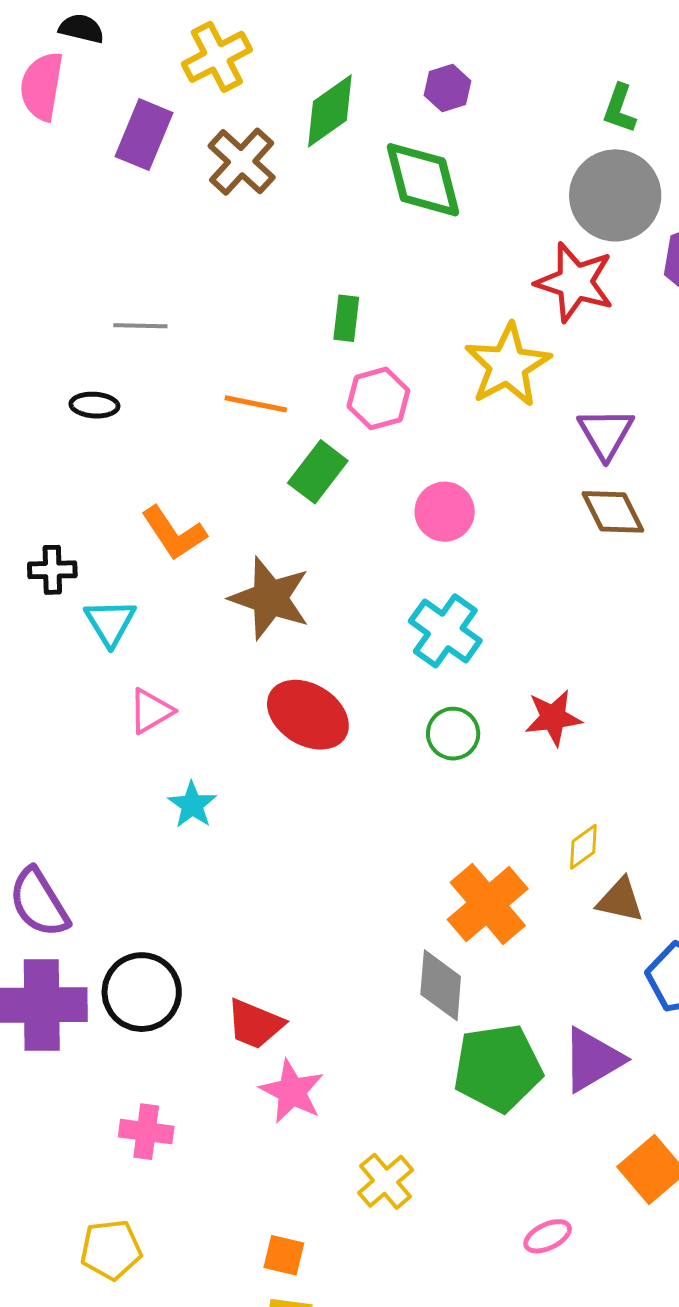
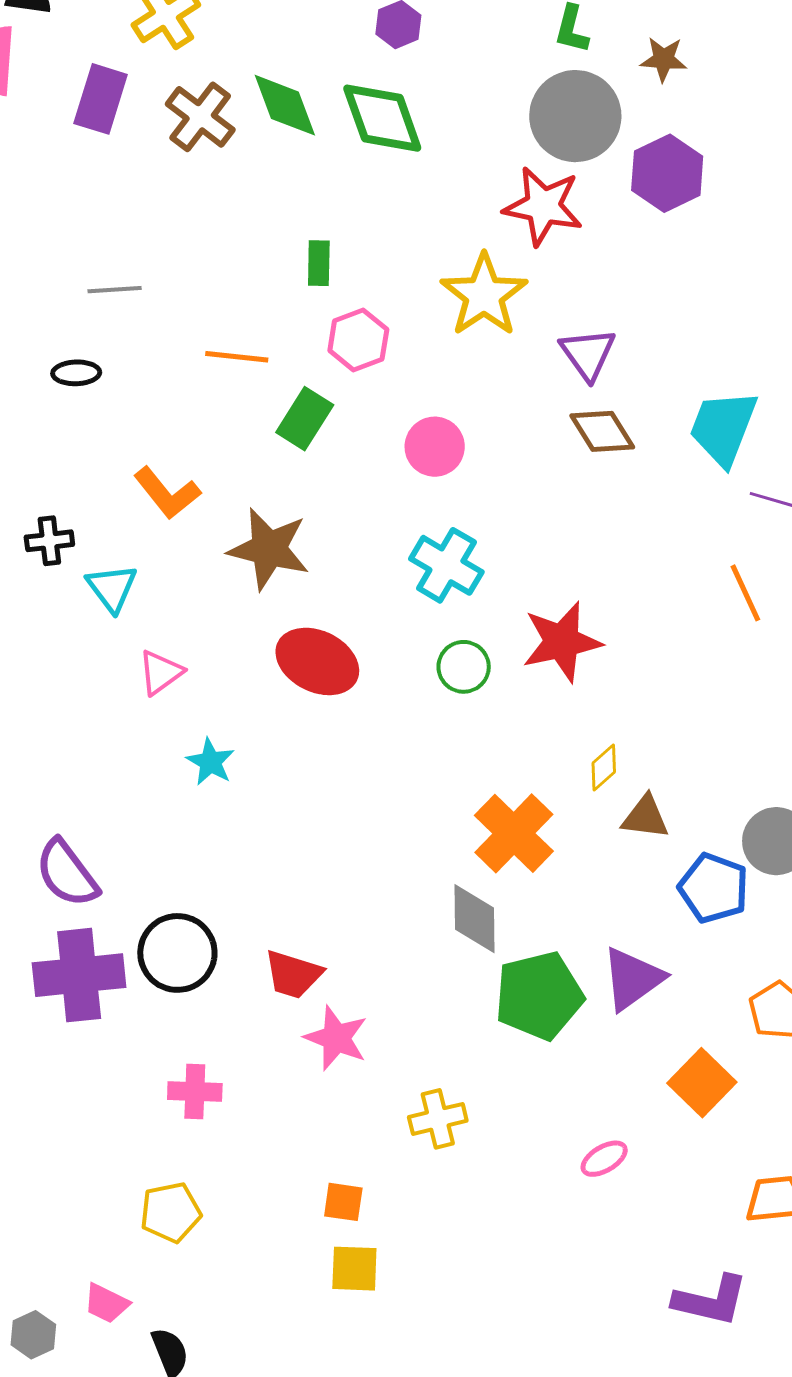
green diamond: (330, 111) -> (285, 105), moved, turned -70
red star: (553, 718) -> (562, 642), size x1.4
yellow cross: (386, 1181) -> (438, 1119), turned 32

